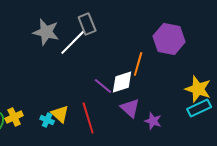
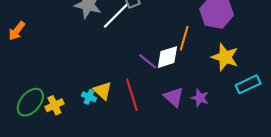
yellow star: (198, 89) -> (225, 57), moved
purple triangle: (130, 108) -> (174, 97), moved
yellow cross: (14, 117) -> (54, 105), moved

